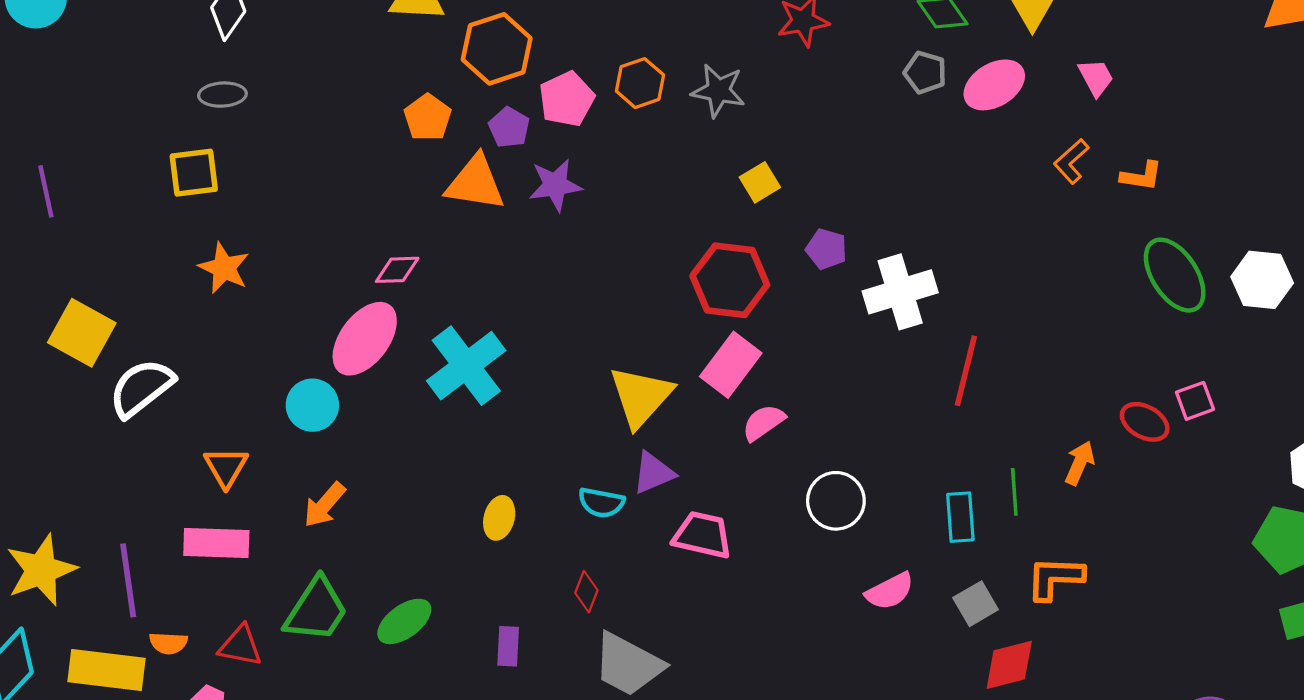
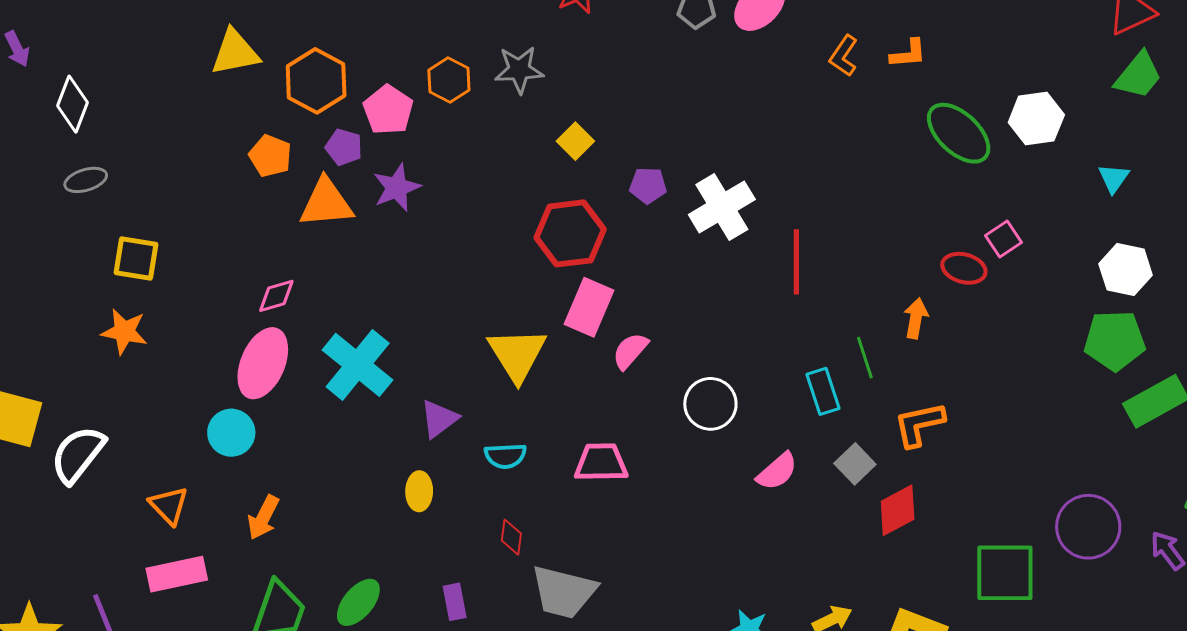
yellow square: (194, 173) -> (136, 258), moved, turned 30
purple triangle: (653, 473) -> (439, 419), moved

